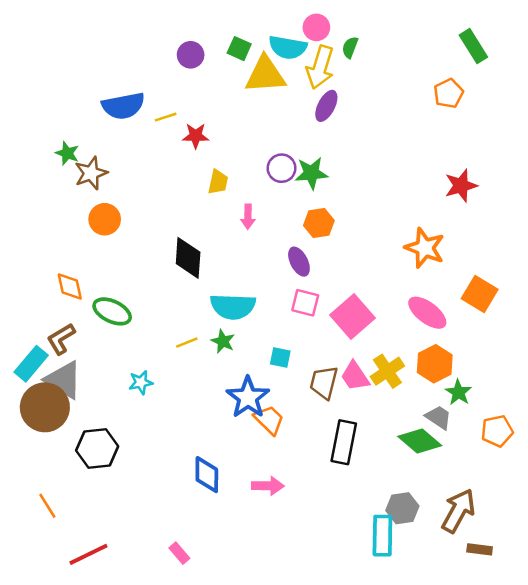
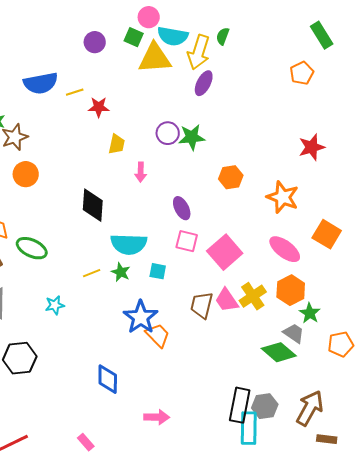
pink circle: (316, 27) -> (149, 17), moved
orange hexagon: (319, 223) -> (231, 177), moved
cyan square: (280, 358) -> (158, 271), moved
black rectangle: (344, 442) -> (240, 405), moved
pink arrow: (268, 486) -> (157, 417), moved

